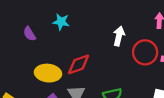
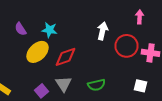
cyan star: (61, 22) -> (50, 30), moved
yellow ellipse: (48, 73) -> (38, 52), moved, turned -50

